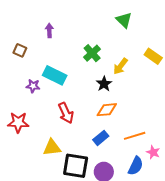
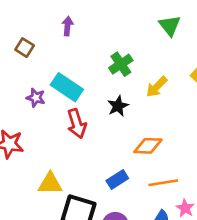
black star: (104, 84) -> (118, 106), moved
orange diamond: (107, 110) -> (148, 146), moved
red arrow: (66, 113) -> (77, 124), moved

